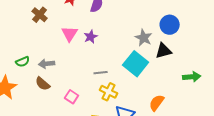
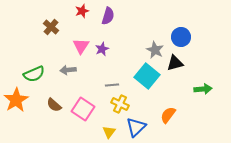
green semicircle: (23, 62) -> (34, 74), size x1.5
gray arrow: (47, 64) -> (68, 70), moved
brown semicircle: (43, 84) -> (54, 105), moved
pink square: (72, 97) -> (83, 109), size x1.6

